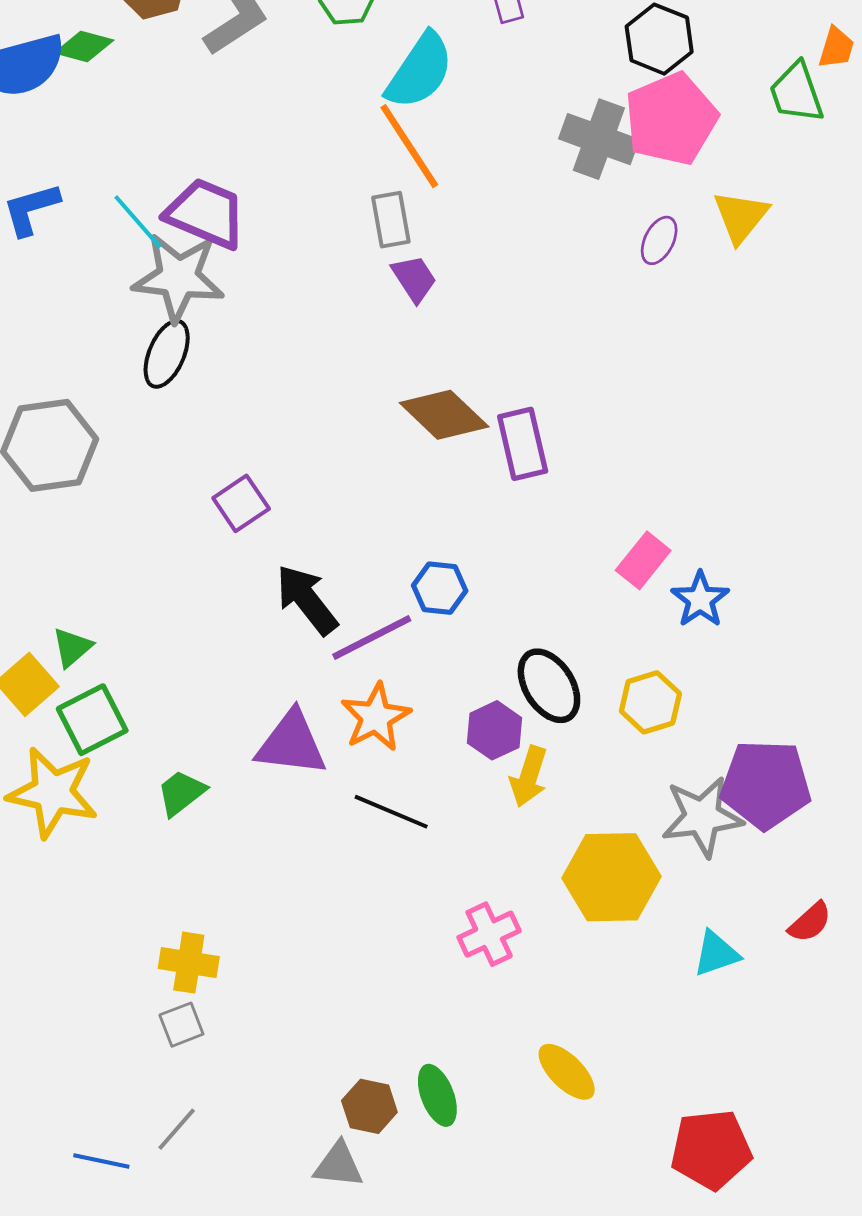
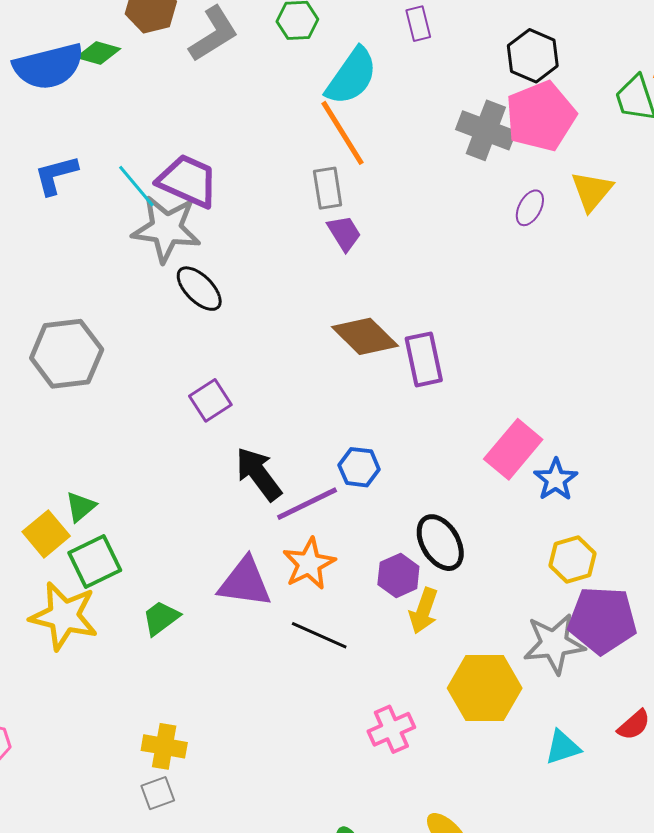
black ellipse: (167, 354) -> (199, 289), moved, turned -69
pink rectangle: (643, 560) -> (513, 449), size x1.4
yellow hexagon: (650, 702) -> (573, 560), moved

